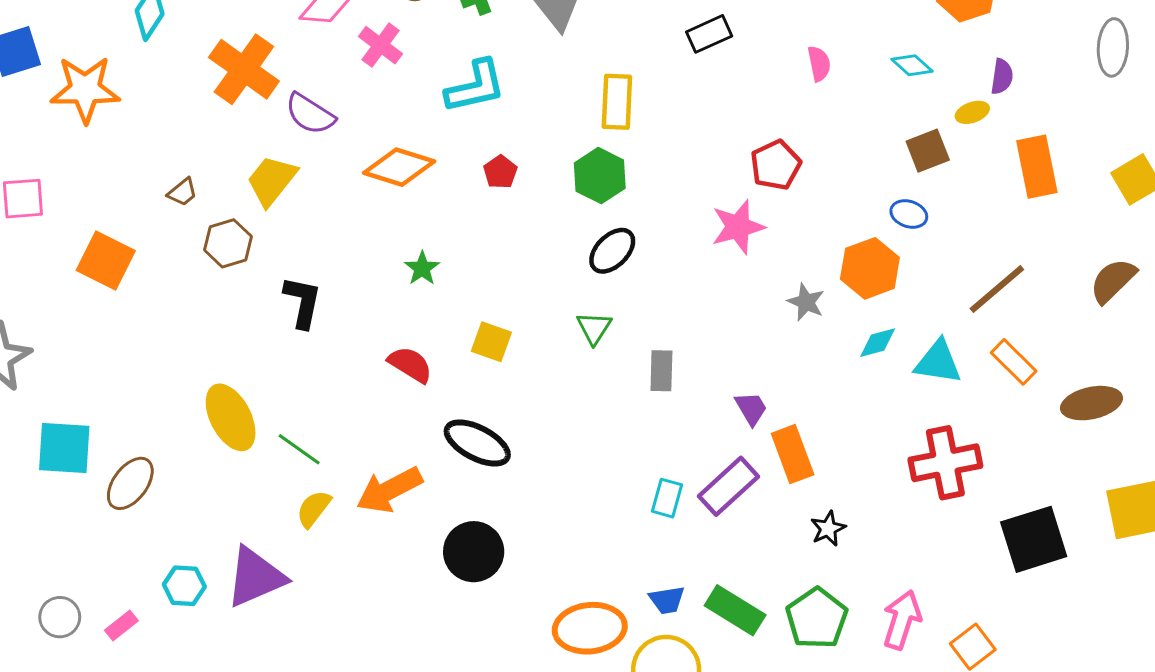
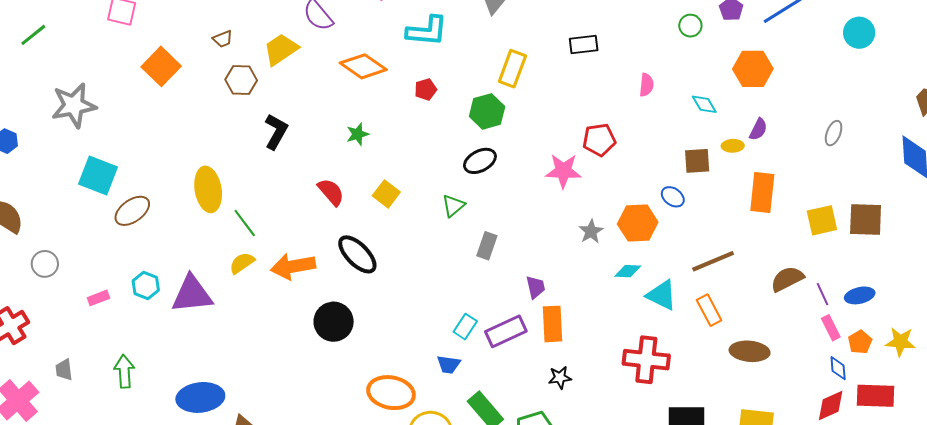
gray ellipse: (1113, 47) -> (834, 133), size x0.7
blue trapezoid: (667, 600) -> (449, 365), moved
gray circle: (60, 617) -> (45, 264), moved

